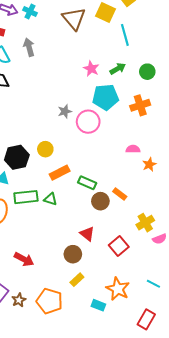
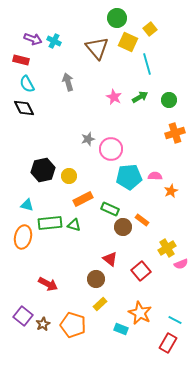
gray arrow: (29, 47) -> (68, 82), moved
cyan pentagon: (105, 97) -> (129, 177), moved
orange cross: (140, 105) -> (175, 133), moved
black hexagon: (17, 157) -> (43, 170), moved
cyan line: (153, 284) -> (175, 320), moved

